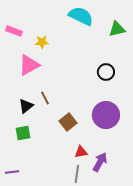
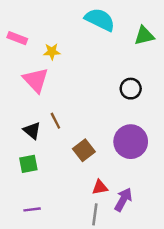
pink triangle: (29, 65) -> (36, 80), turned -45
black triangle: (26, 106) -> (32, 131), turned -42
purple line: (12, 172) -> (32, 209), moved

